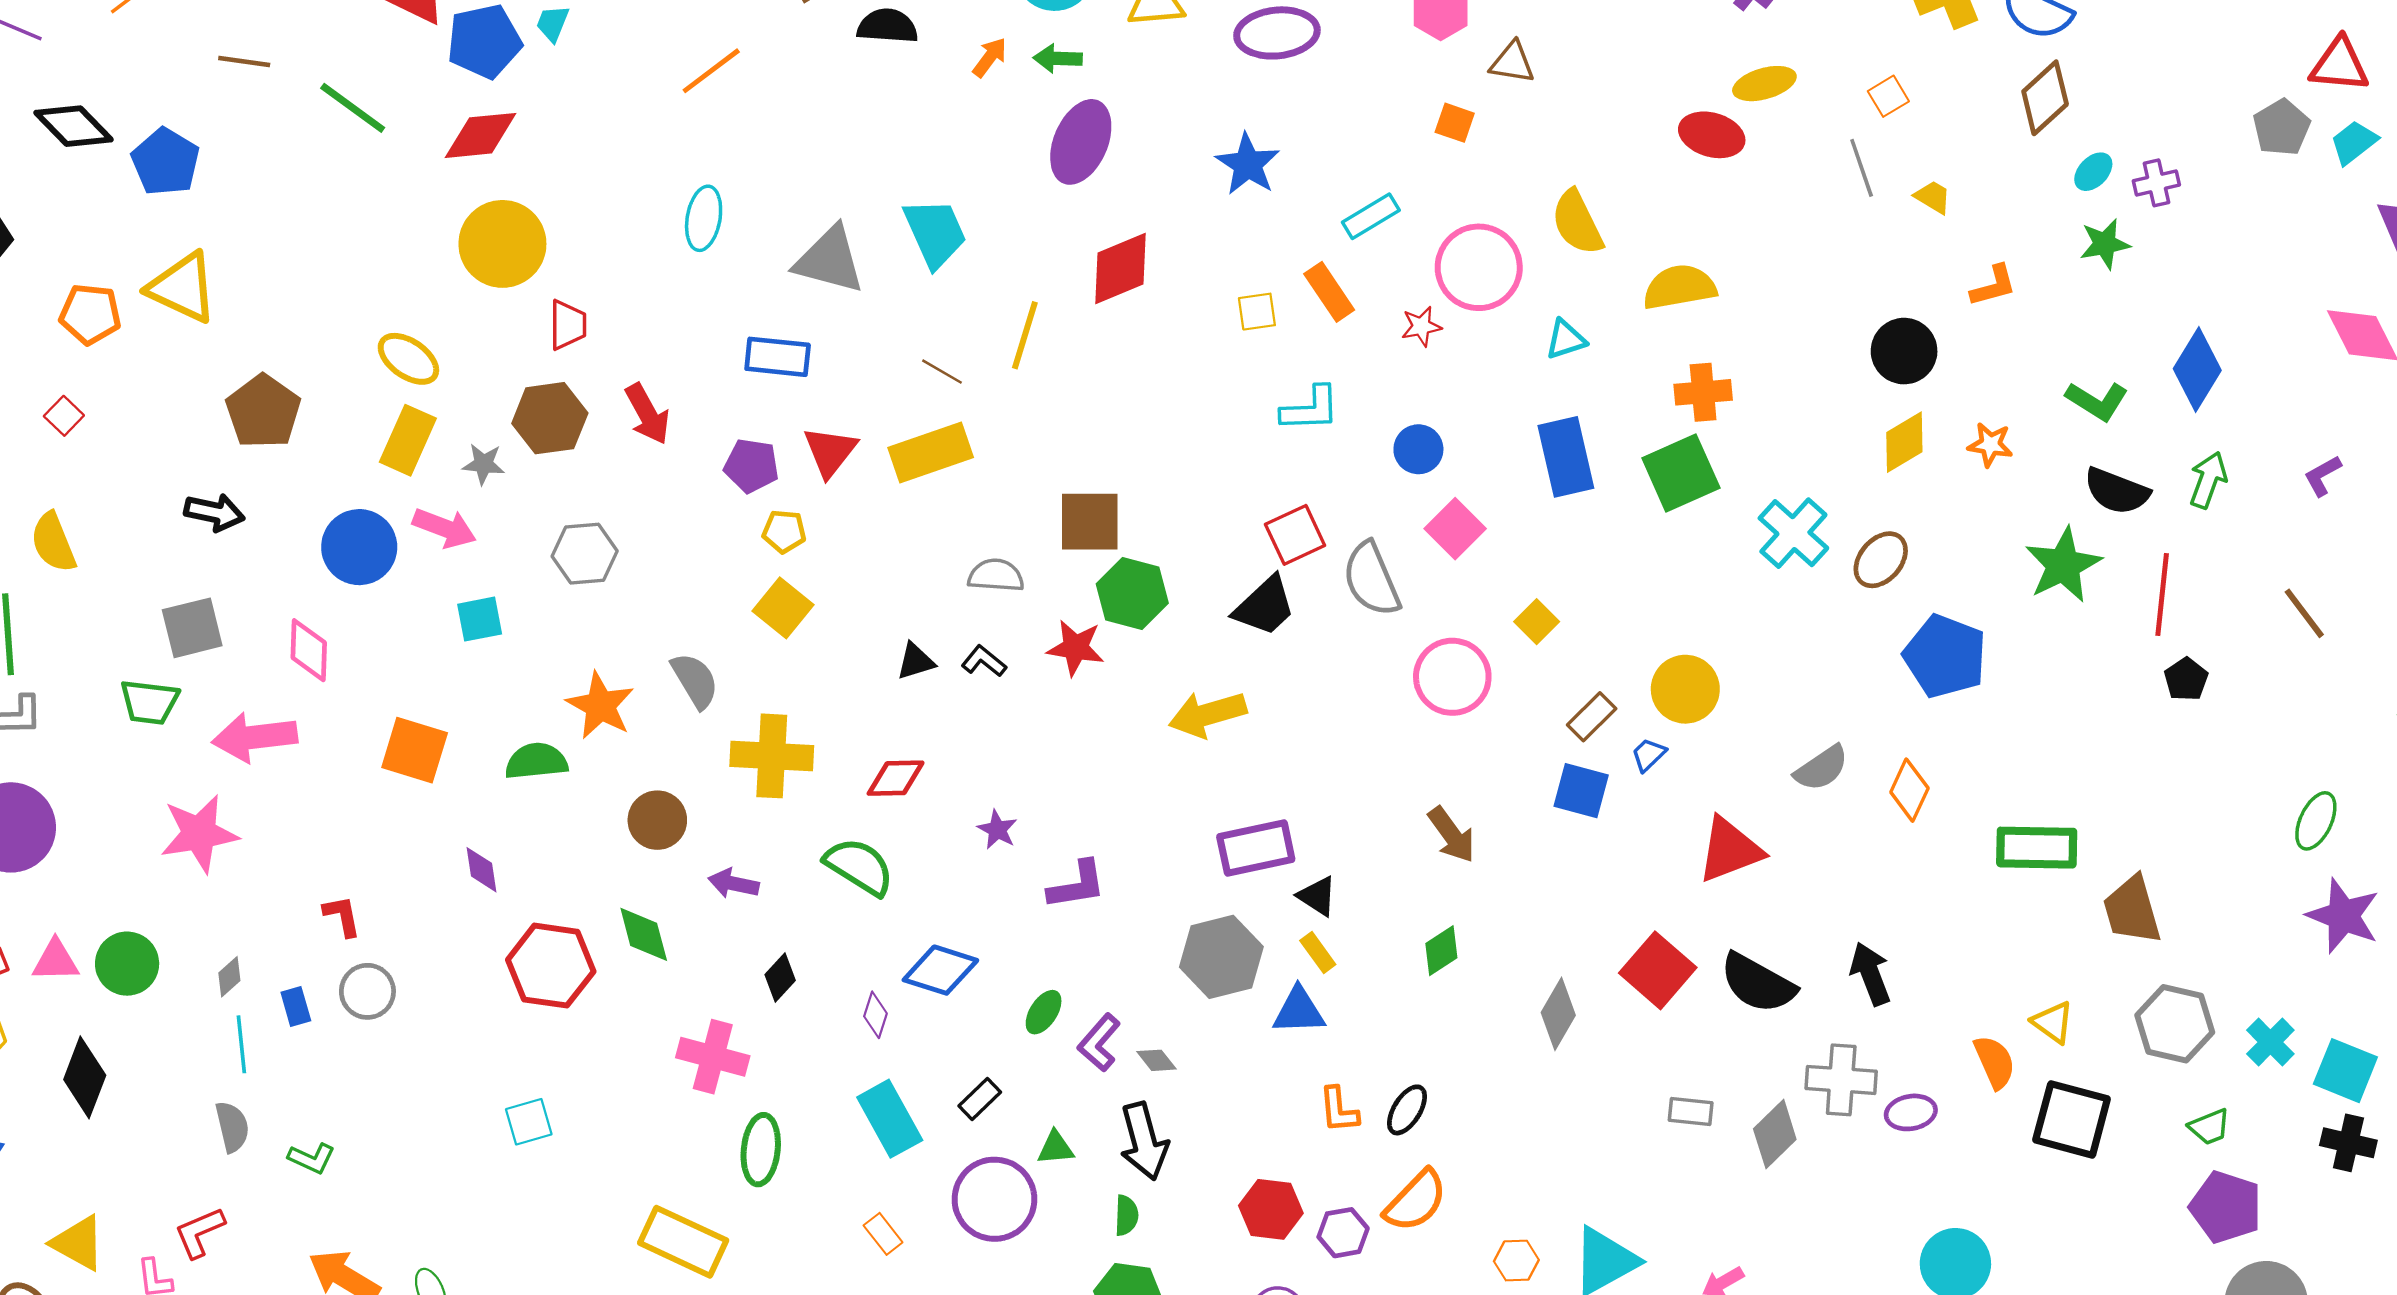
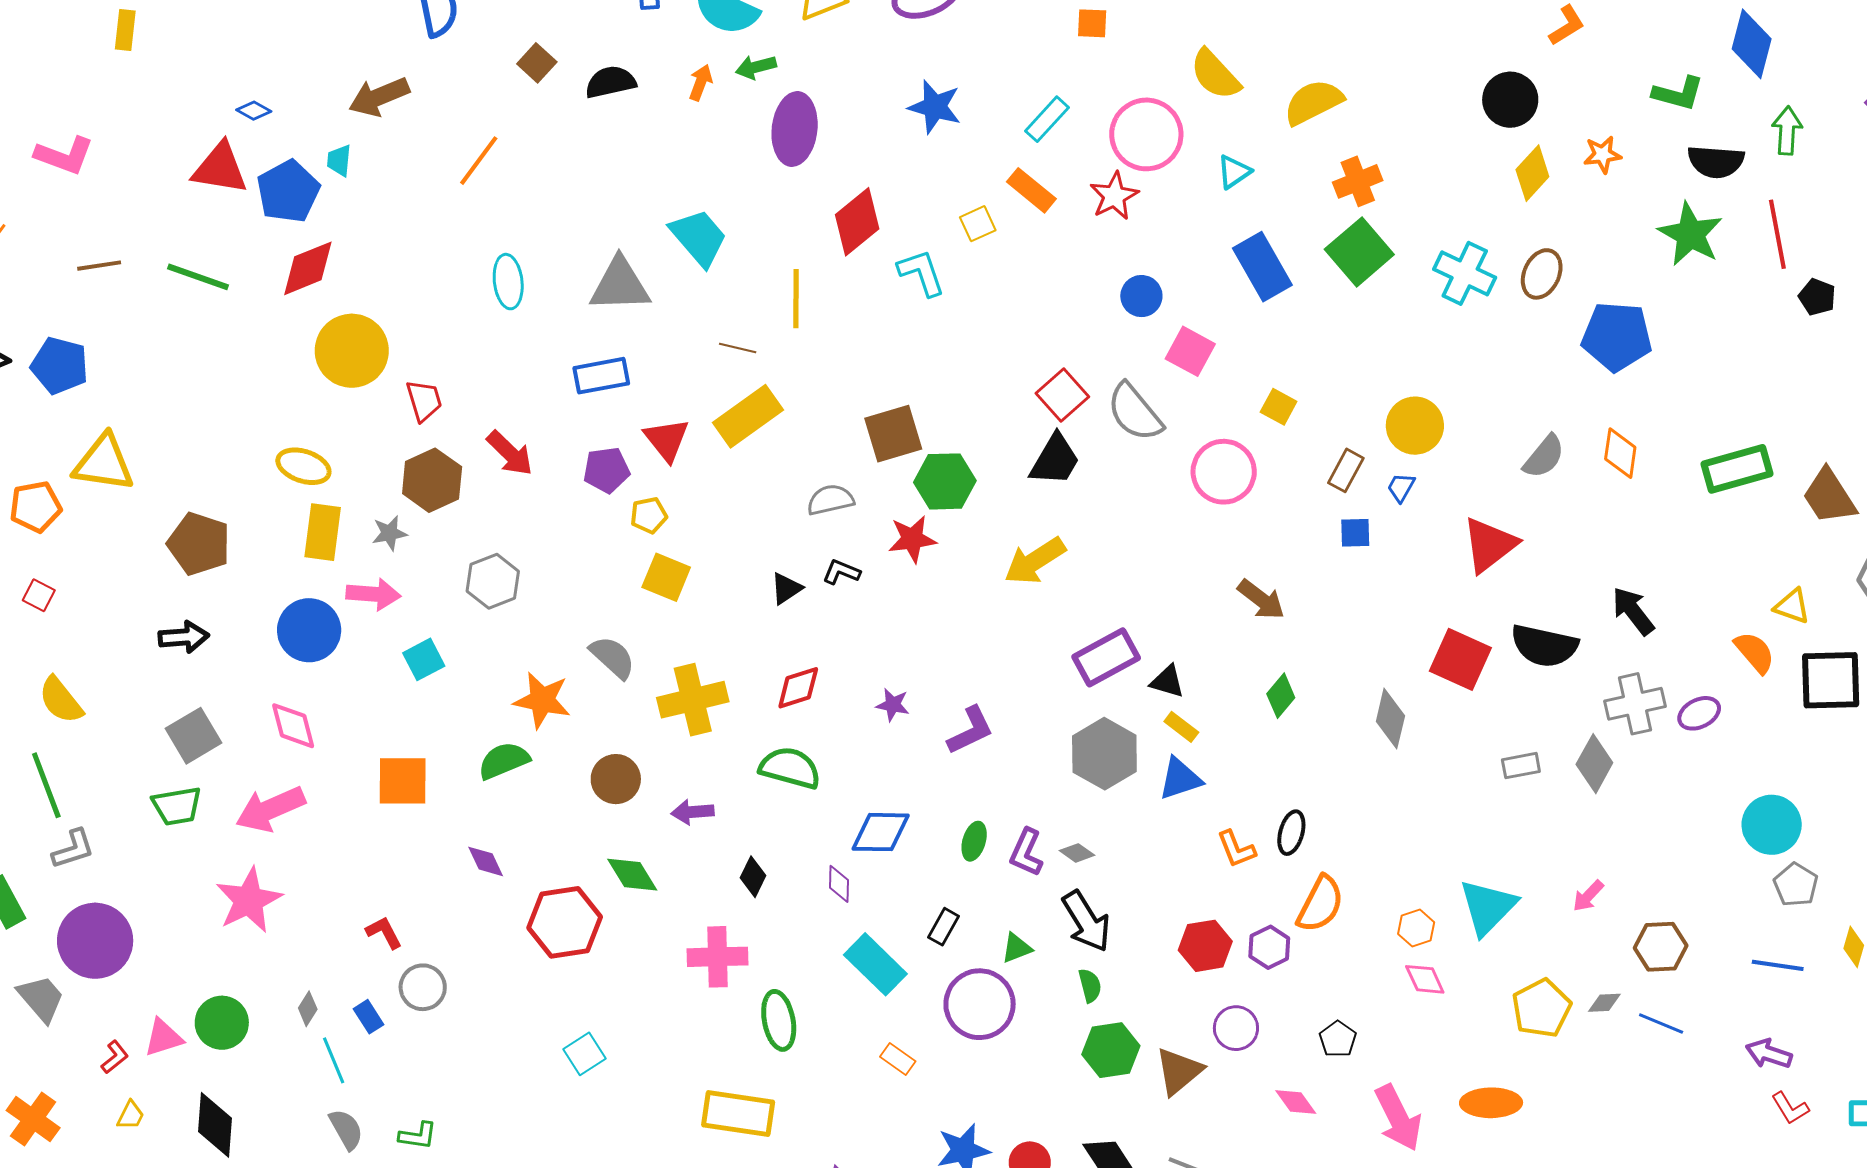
red star: (1421, 326) -> (1114, 196), size x1.4
cyan L-shape: (1310, 409) -> (921, 273), moved, turned -90
blue square: (1581, 791) -> (1355, 533), size x0.7

